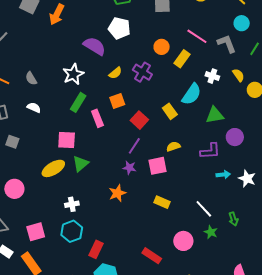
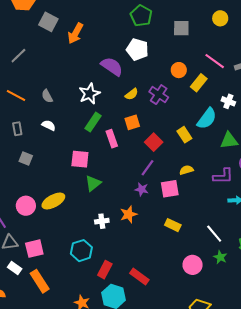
yellow ellipse: (53, 168) -> (53, 201), moved
white cross: (72, 204) -> (102, 221), moved
pink square: (36, 232) -> (34, 249), moved
red rectangle: (152, 256) -> (139, 276), moved

